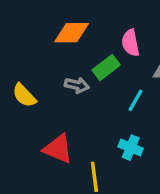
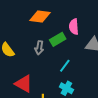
gray arrow: (77, 85) -> (39, 48), turned 80
cyan line: (136, 100) -> (65, 66), moved

